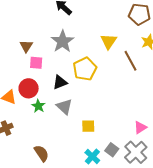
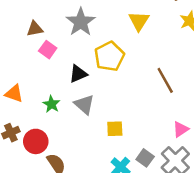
brown triangle: (26, 46) -> (35, 29), turned 48
brown line: (130, 61) -> (165, 80), moved
pink square: (36, 63) -> (48, 50), turned 32
red circle: (29, 88) -> (36, 141), moved

